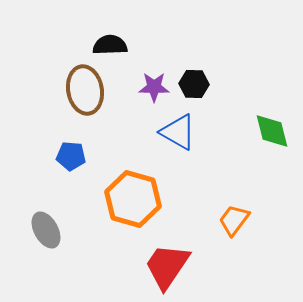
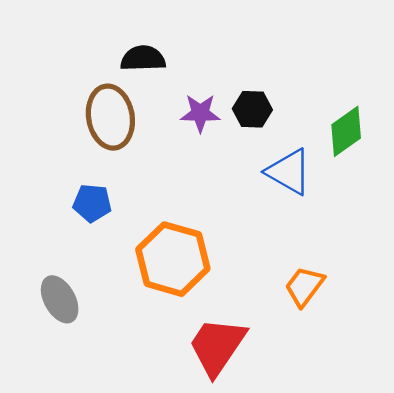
green diamond: (272, 131) -> (346, 131), moved, turned 69
blue triangle: (178, 132) -> (289, 172), moved

